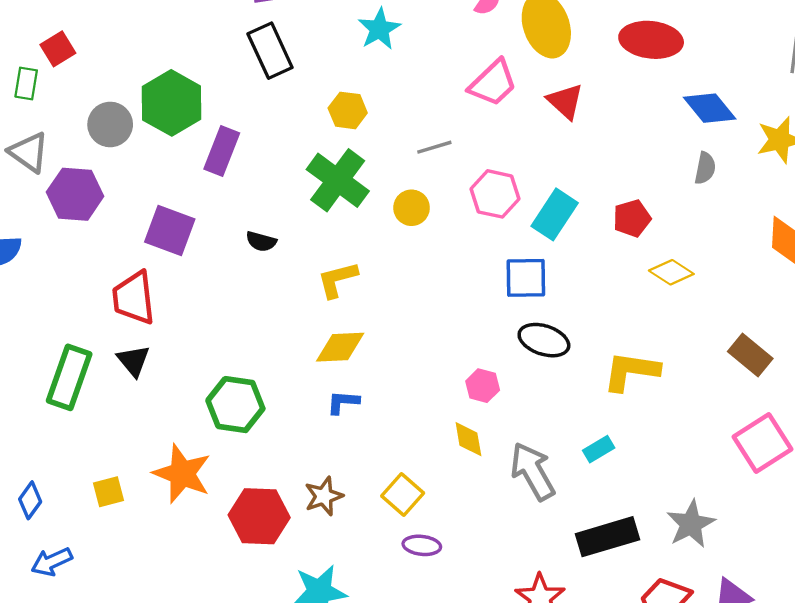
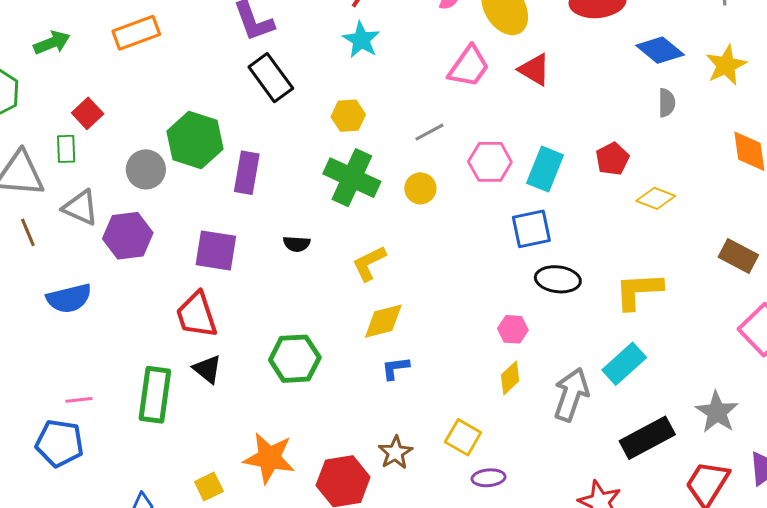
green hexagon: (235, 405) -> (295, 359), moved
yellow diamond: (468, 439) -> (510, 378), turned 68
cyan rectangle: (599, 449) -> (624, 364), size x1.6
gray arrow: (533, 471) -> (571, 395), turned 60

